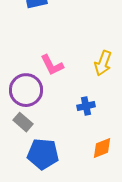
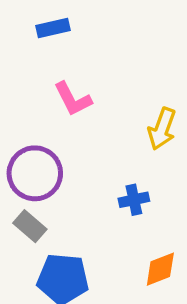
pink L-shape: (52, 65) -> (73, 99), moved

